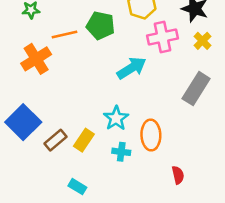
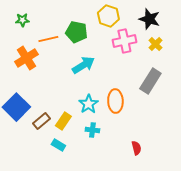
cyan arrow: (132, 68) -> (83, 65), moved
orange ellipse: (151, 135) -> (115, 101), moved
cyan rectangle: (77, 187) -> (58, 145), moved

